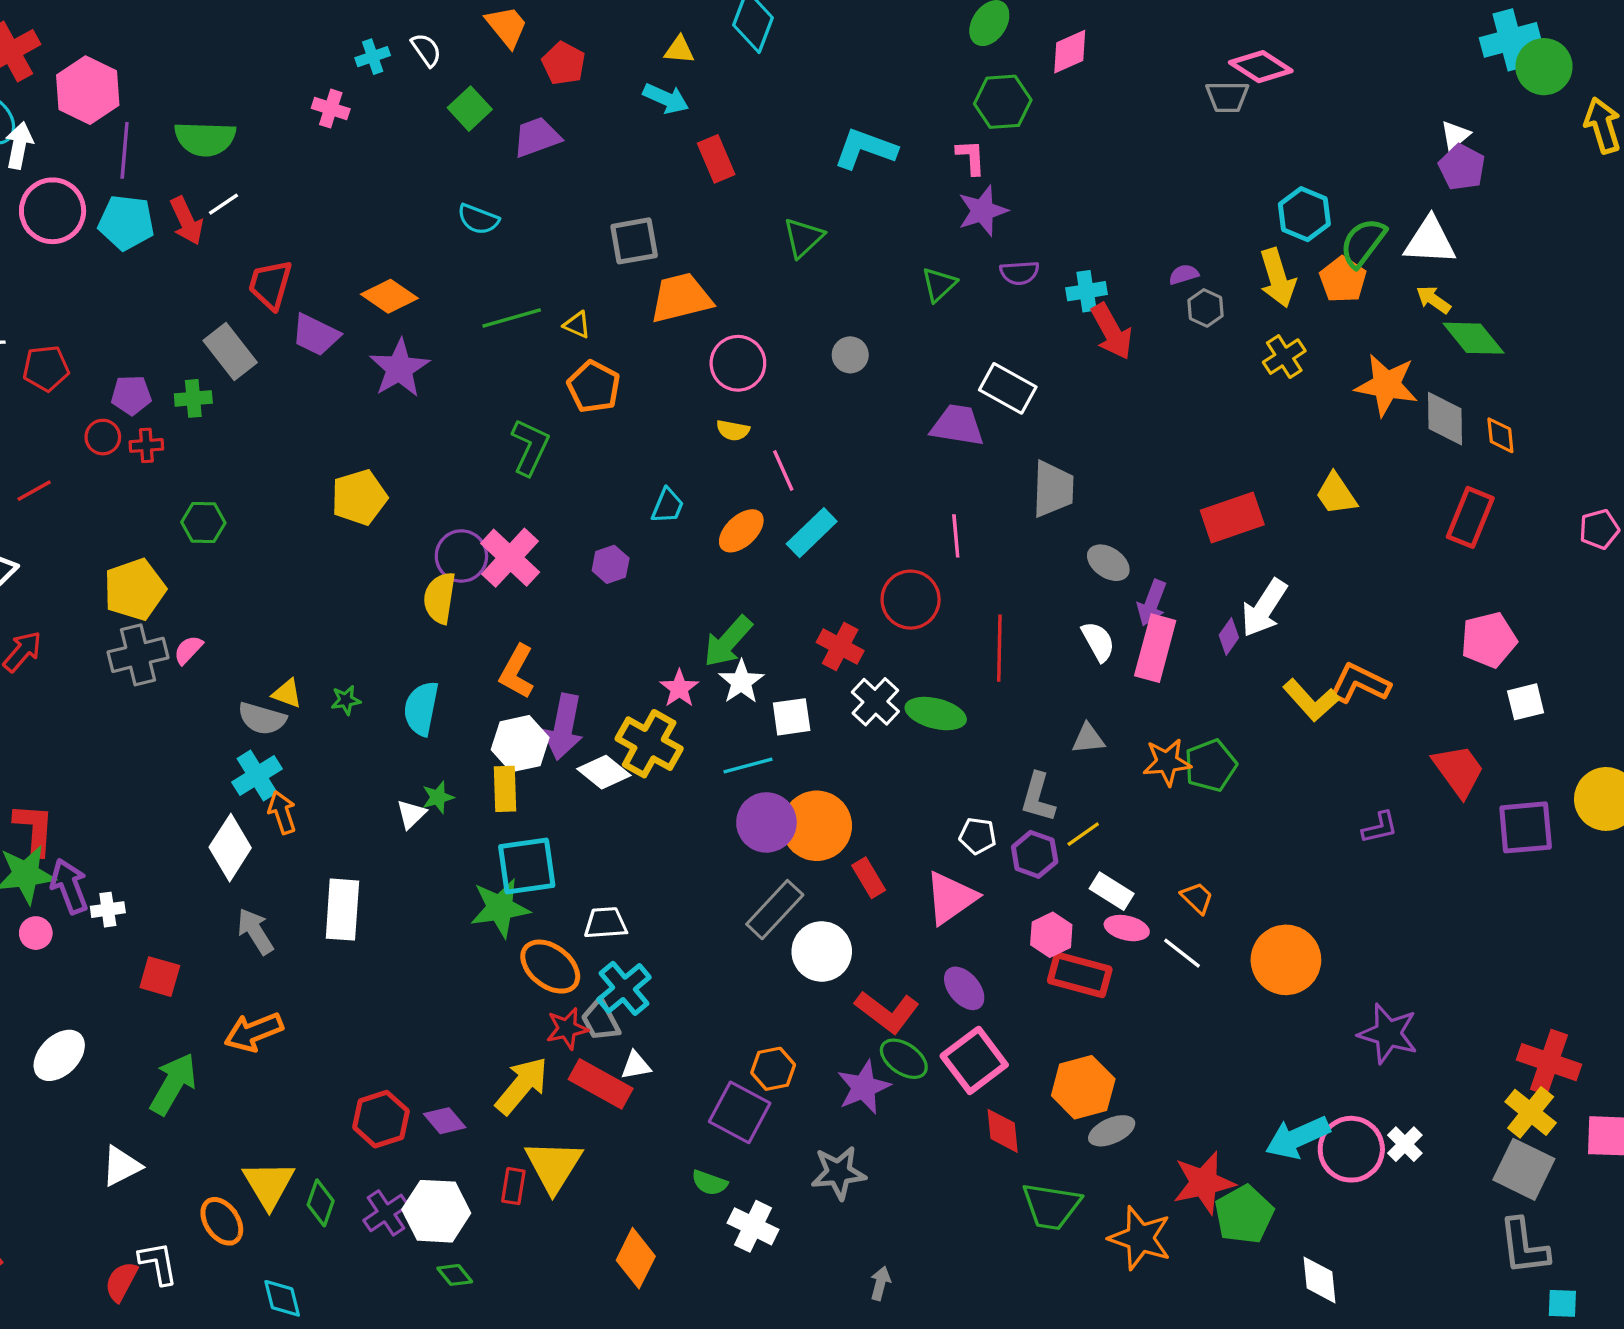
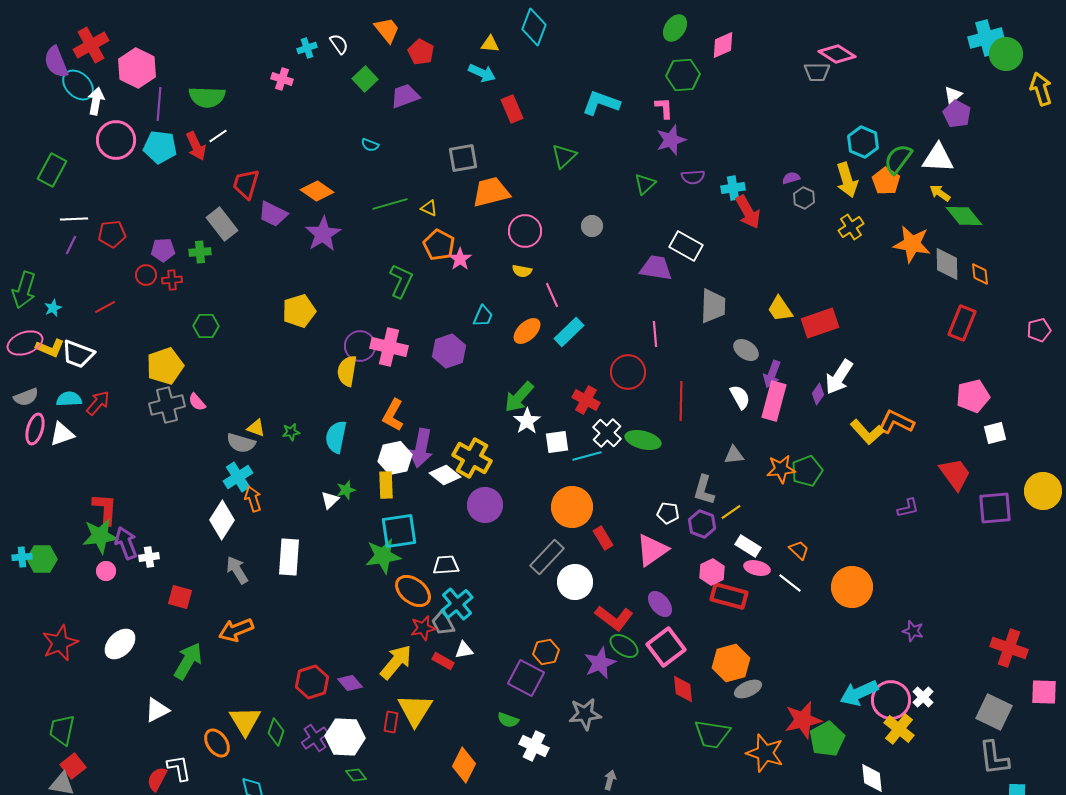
cyan semicircle: (478, 219) -> (370, 145), size x0.7
yellow trapezoid: (1336, 494) -> (780, 309), moved
pink cross: (510, 558) -> (389, 347), turned -30
purple hexagon: (611, 564) -> (449, 351), size x1.5
pink semicircle: (188, 650) -> (197, 402), turned -84
pink star: (679, 688) -> (460, 259), moved
cyan line: (748, 765) -> (587, 456), moved
purple circle: (766, 822) -> (485, 505), moved
purple star: (1388, 1034) -> (913, 631), size x0.6
red rectangle: (601, 1084) -> (443, 661), size x0.6
yellow cross: (1531, 1112) -> (899, 729), moved

